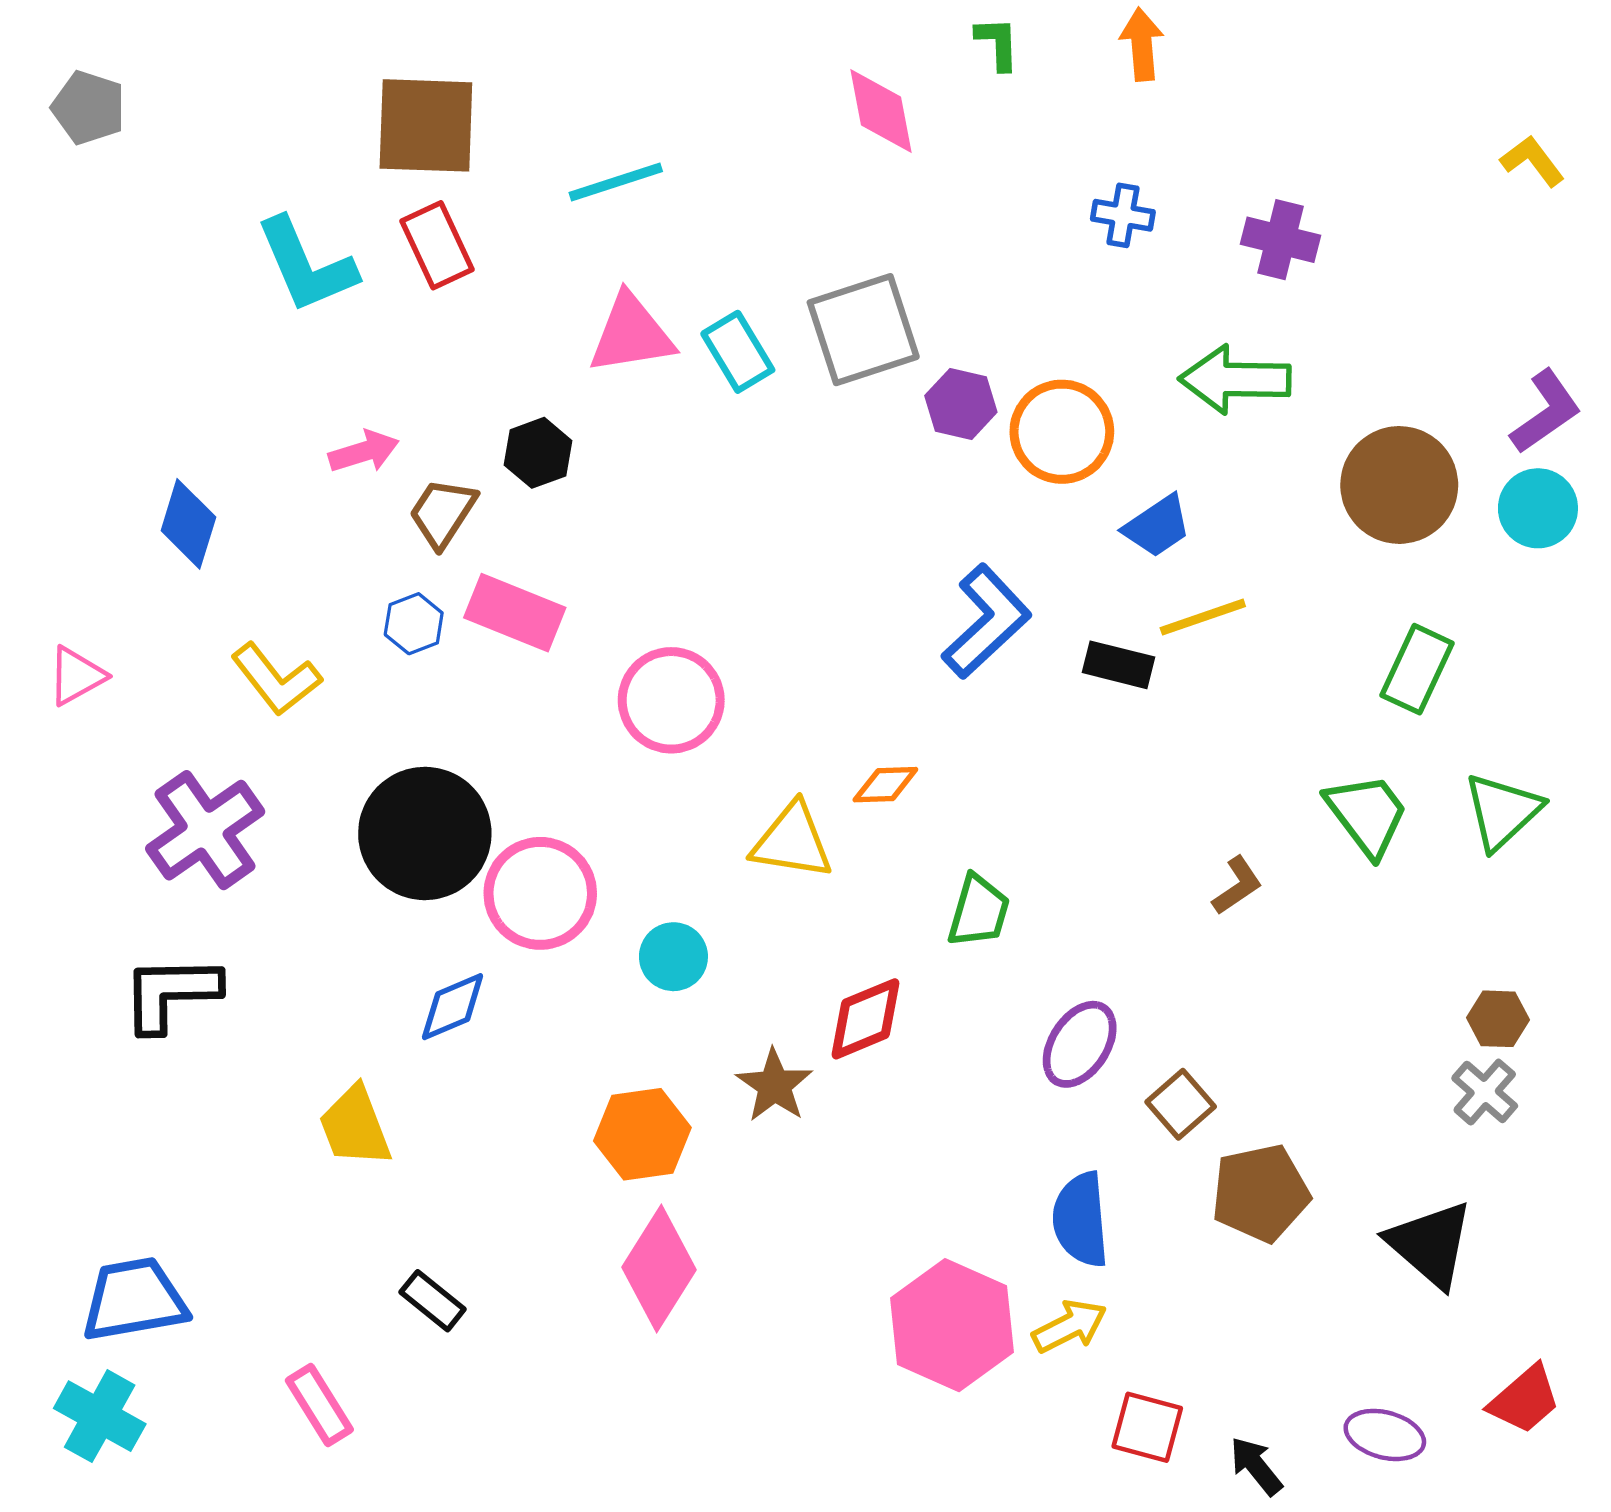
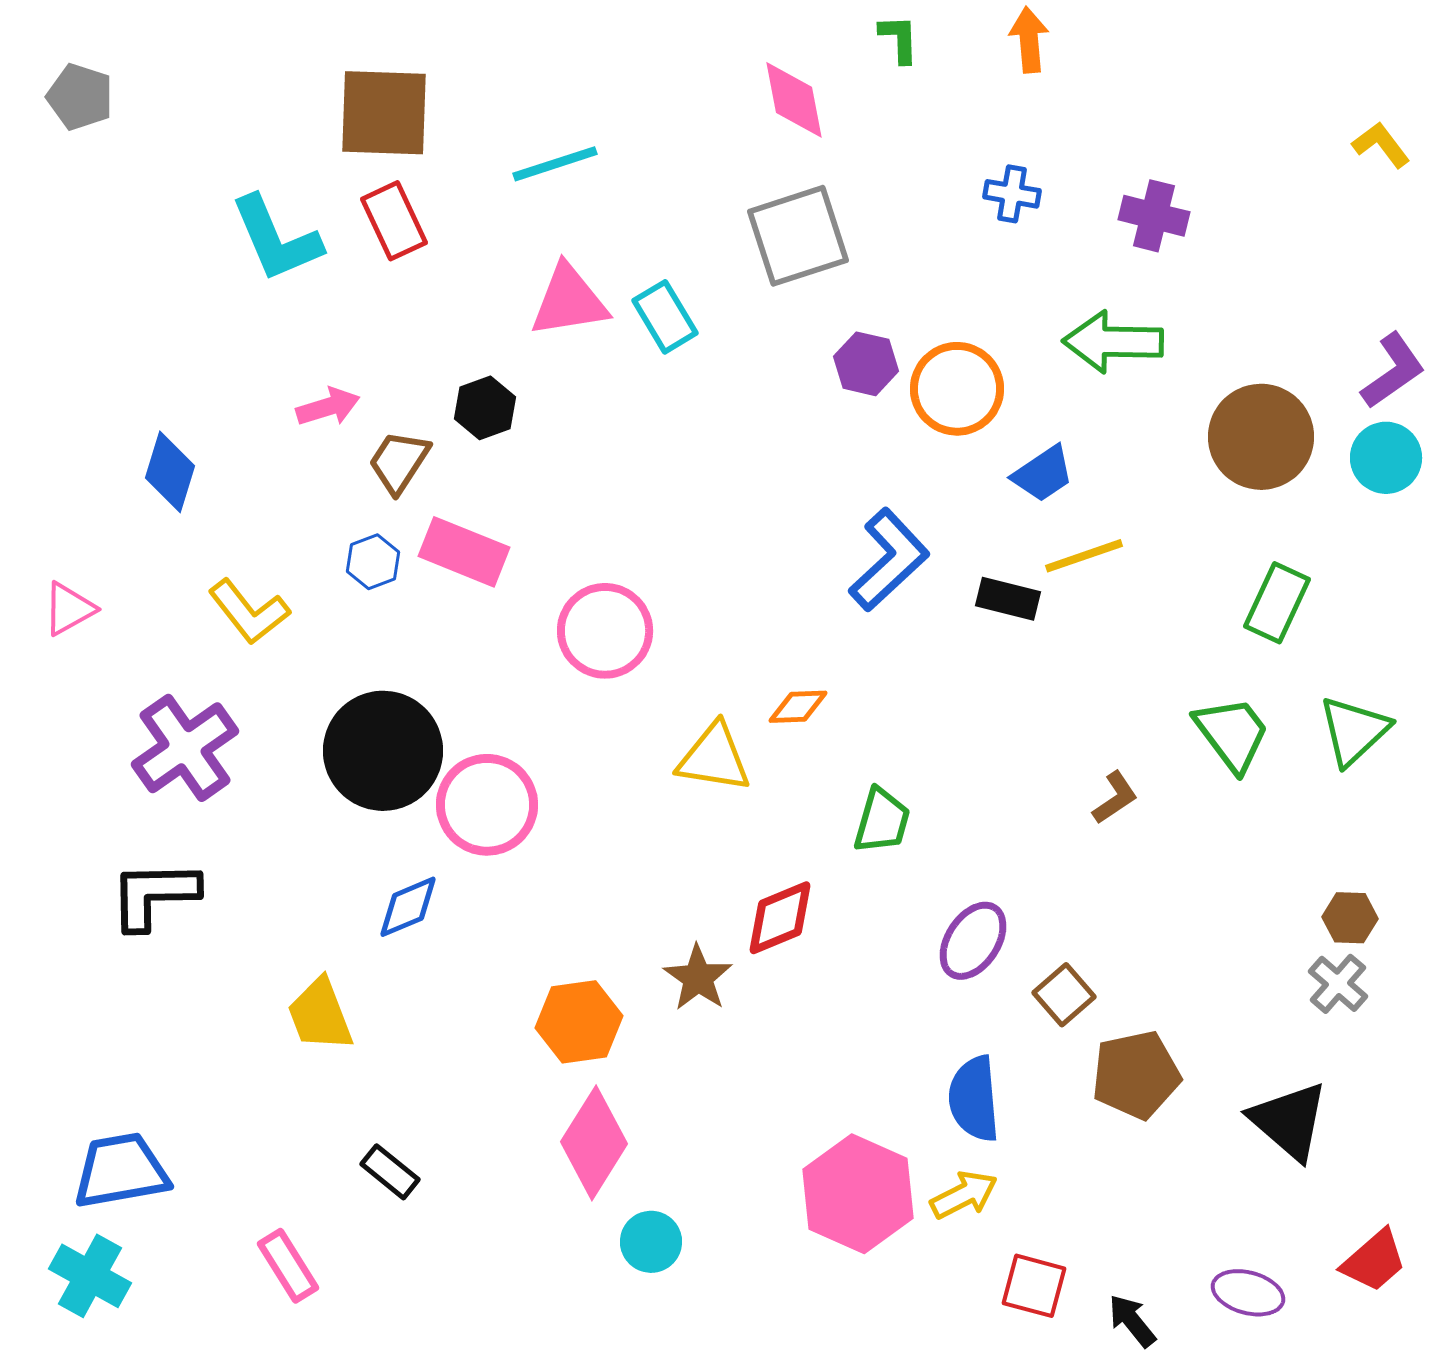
gray square: (863, 330) -> (798, 236), moved
cyan circle: (673, 957) -> (651, 1242), moved

